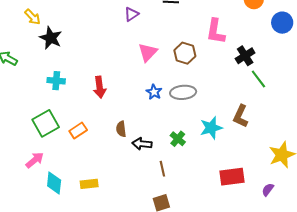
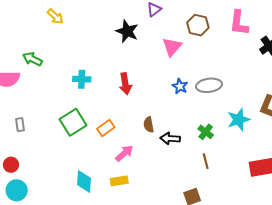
black star: (51, 38) -> (127, 31), moved
brown hexagon: (185, 53) -> (198, 25), moved
pink arrow: (35, 160) -> (124, 153), moved
brown line: (162, 169) -> (206, 161), moved

